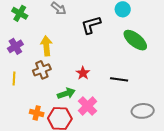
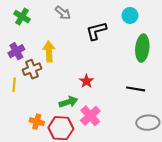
green ellipse: (135, 40) -> (142, 48), turned 55
brown cross: (42, 70) -> (32, 69), moved
black line: (119, 79) -> (136, 89), moved

